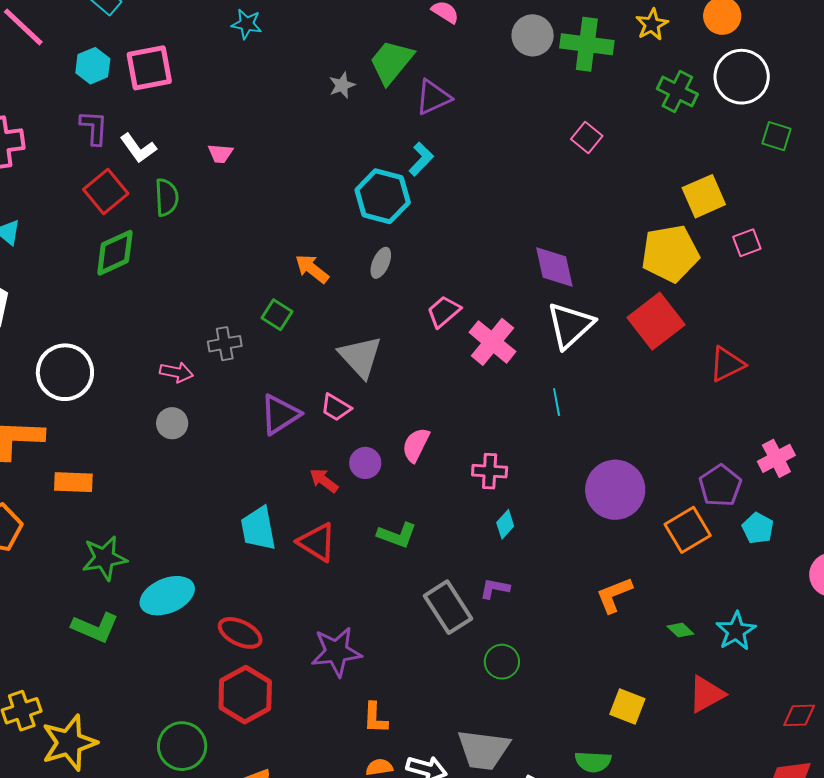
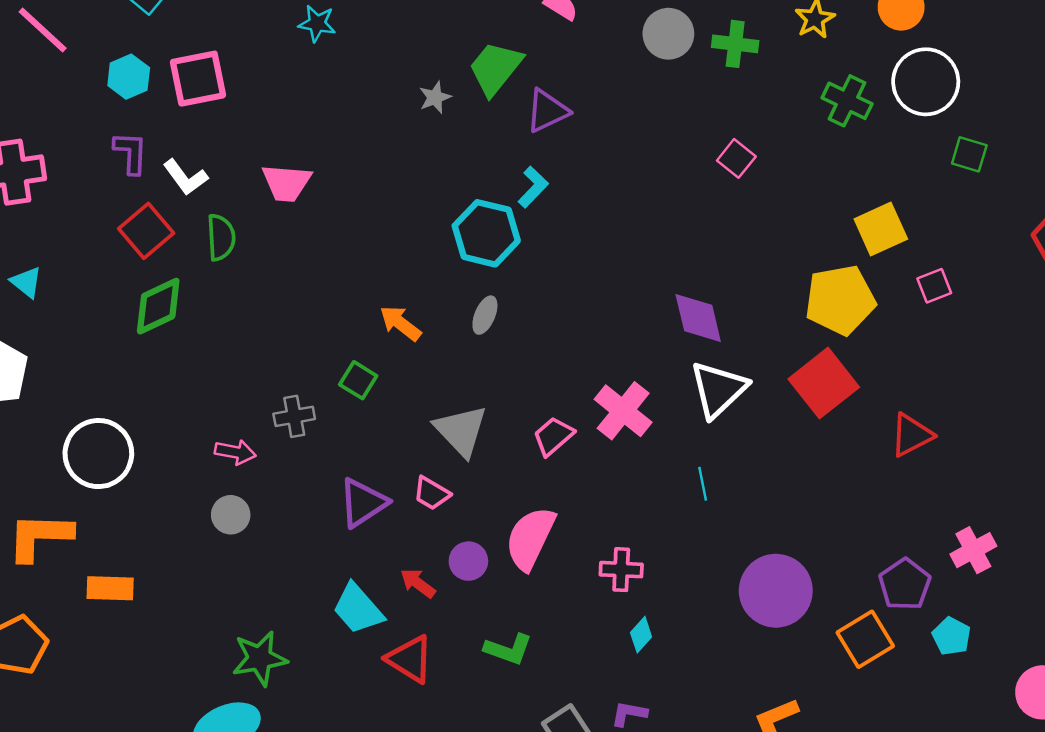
green cross: (587, 44) -> (735, 44), size x0.7
pink trapezoid: (220, 153) -> (286, 183), size x1.6
pink trapezoid: (444, 312) -> (553, 436), moved
pink semicircle: (416, 445) -> (530, 538), size x1.5
cyan trapezoid: (258, 529) -> (358, 609), moved, turned -30
green star: (104, 558) -> (260, 658), moved

